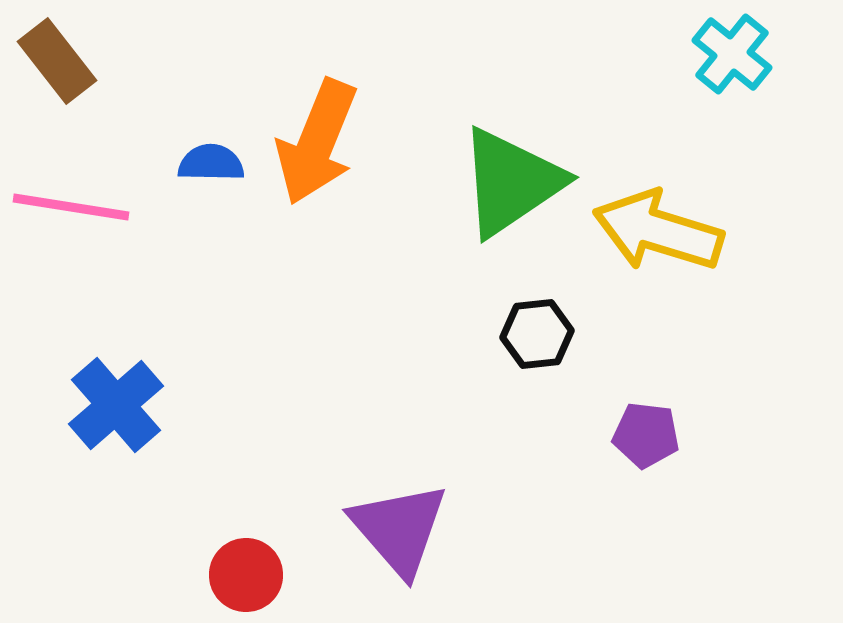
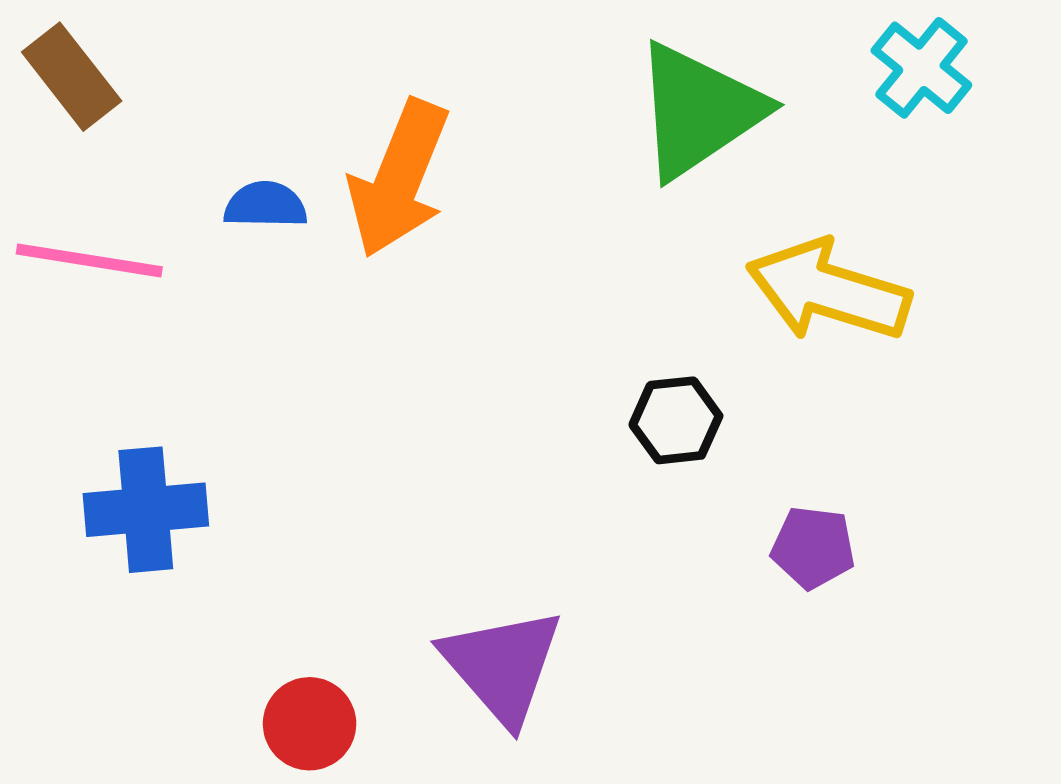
green triangle: (511, 182) -> (699, 111), moved
blue cross: (116, 405) -> (146, 510), turned 36

